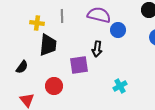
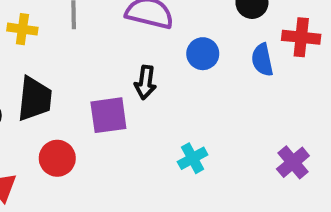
blue circle: (118, 30) -> (203, 54), moved
black trapezoid: (48, 45) -> (35, 99), moved

